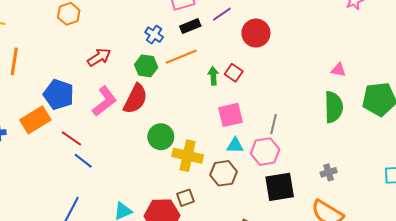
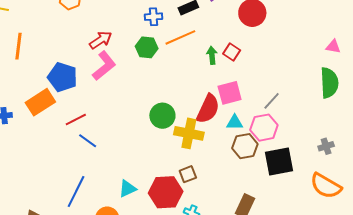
blue cross: (154, 35) -> (153, 17), turned -36
red semicircle: (135, 99) -> (208, 109), moved
pink L-shape: (105, 101) -> (104, 66), moved
gray line: (274, 124) -> (272, 101), turned 30
red line: (71, 138) -> (76, 119), turned -60
brown hexagon: (224, 173) -> (245, 146), moved

